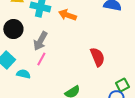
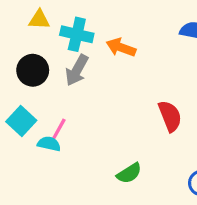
gray arrow: (40, 41) -> (77, 70), moved
pink line: (41, 59) -> (59, 129), moved

